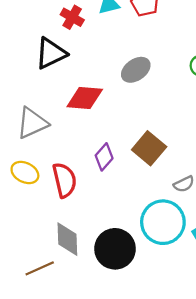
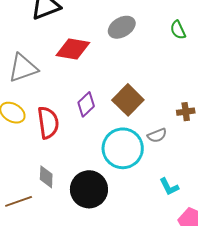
cyan circle: (163, 222) -> (123, 148), moved
gray diamond: (67, 239) -> (46, 177), size x0.7

